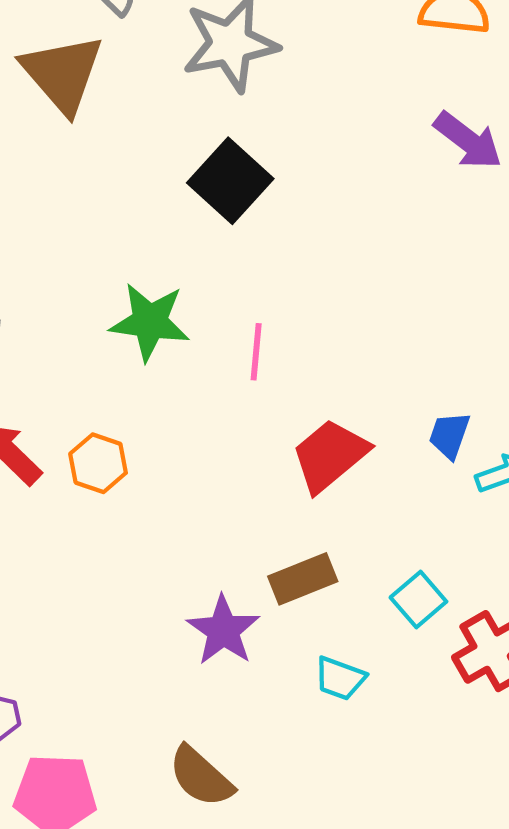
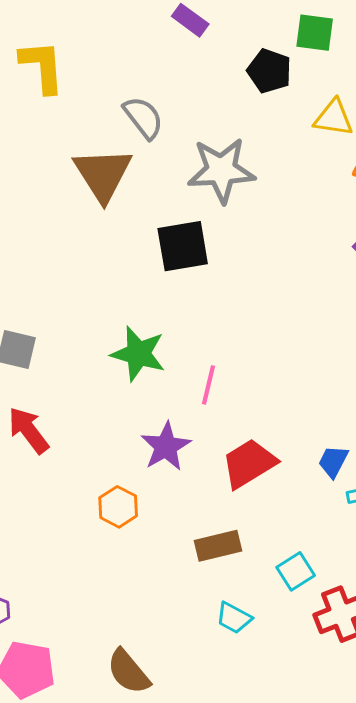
black square: (230, 181) -> (183, 246), moved, turned 30
orange hexagon: (98, 463) -> (118, 507), moved
purple star: (223, 630) -> (166, 447), moved

